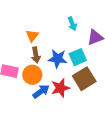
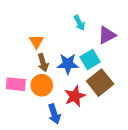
blue arrow: (41, 91) -> (54, 114), moved, turned 114

